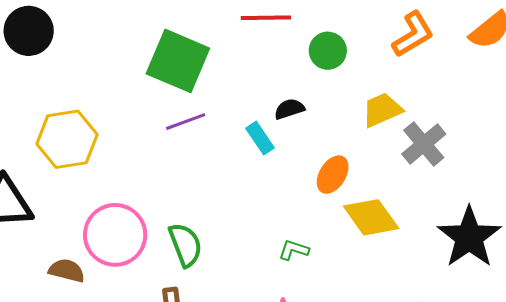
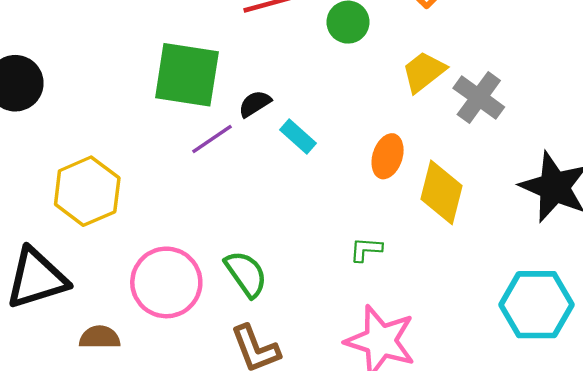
black semicircle: (289, 109) -> (255, 104), moved
yellow diamond: (371, 217) -> (441, 192), turned 64
brown semicircle: (67, 270) -> (100, 337), moved

